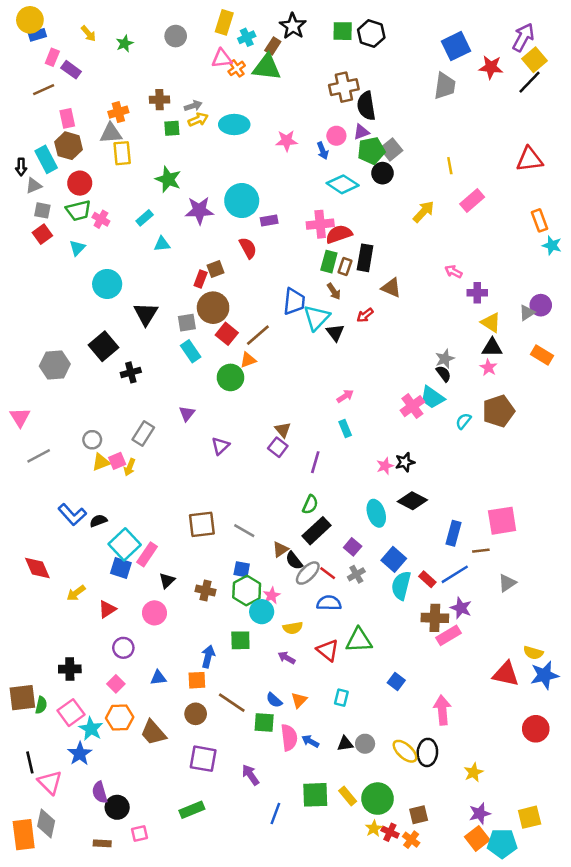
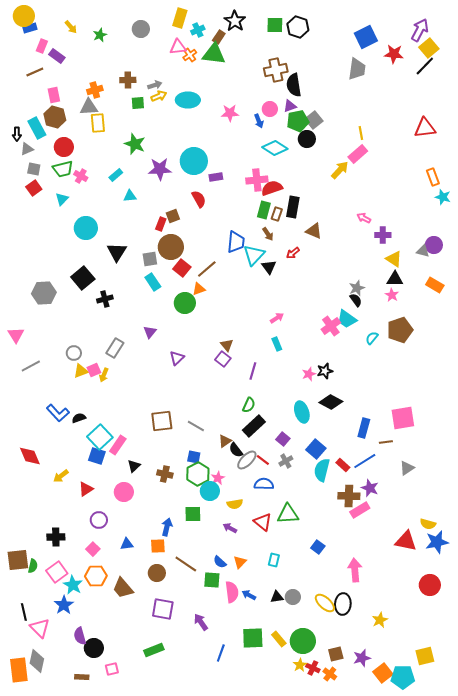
pink rectangle: (472, 201) -> (358, 154), moved
gray triangle: (527, 313) -> (423, 251), turned 48
purple star: (480, 813) -> (362, 658), moved

